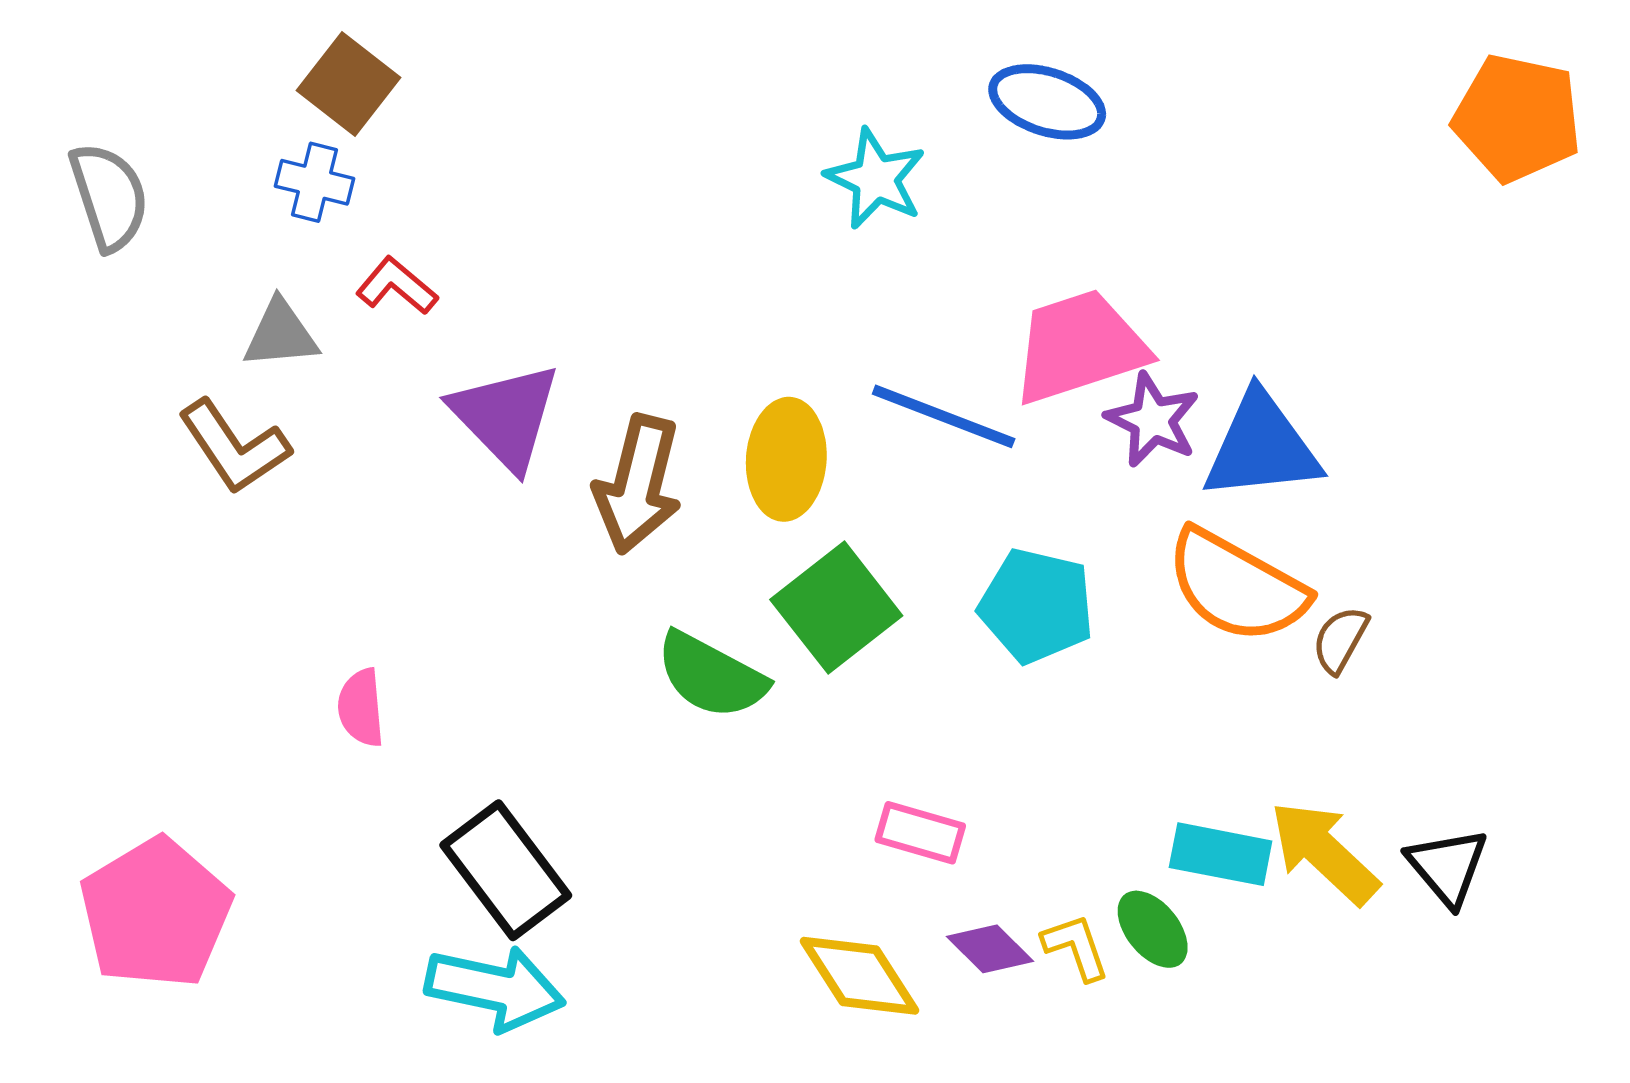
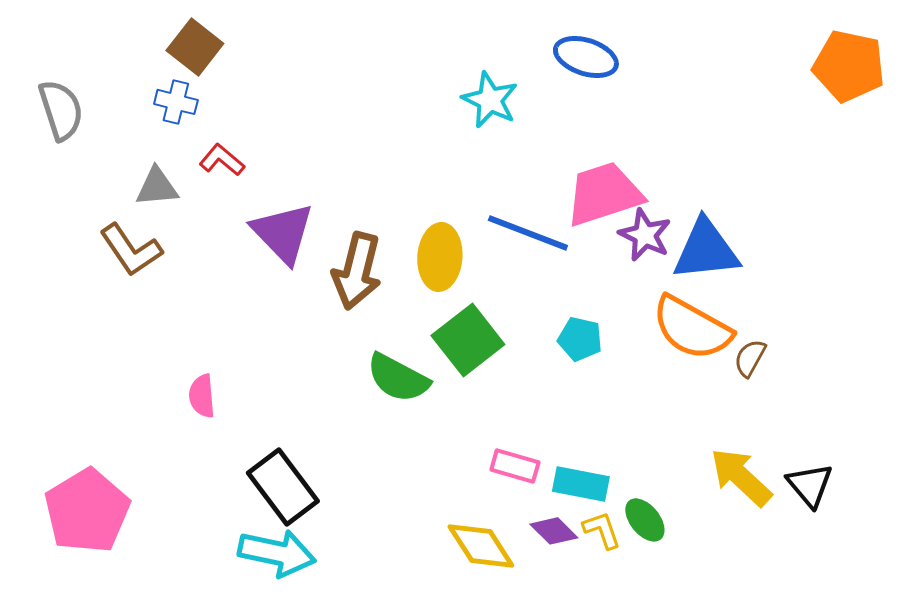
cyan pentagon: (1036, 606) -> (580, 339), size x0.7
cyan rectangle: (1221, 854) -> (581, 484), moved

